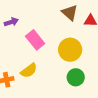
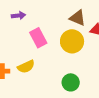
brown triangle: (70, 13) -> (78, 18), turned -30
yellow circle: (70, 50) -> (72, 41), moved

